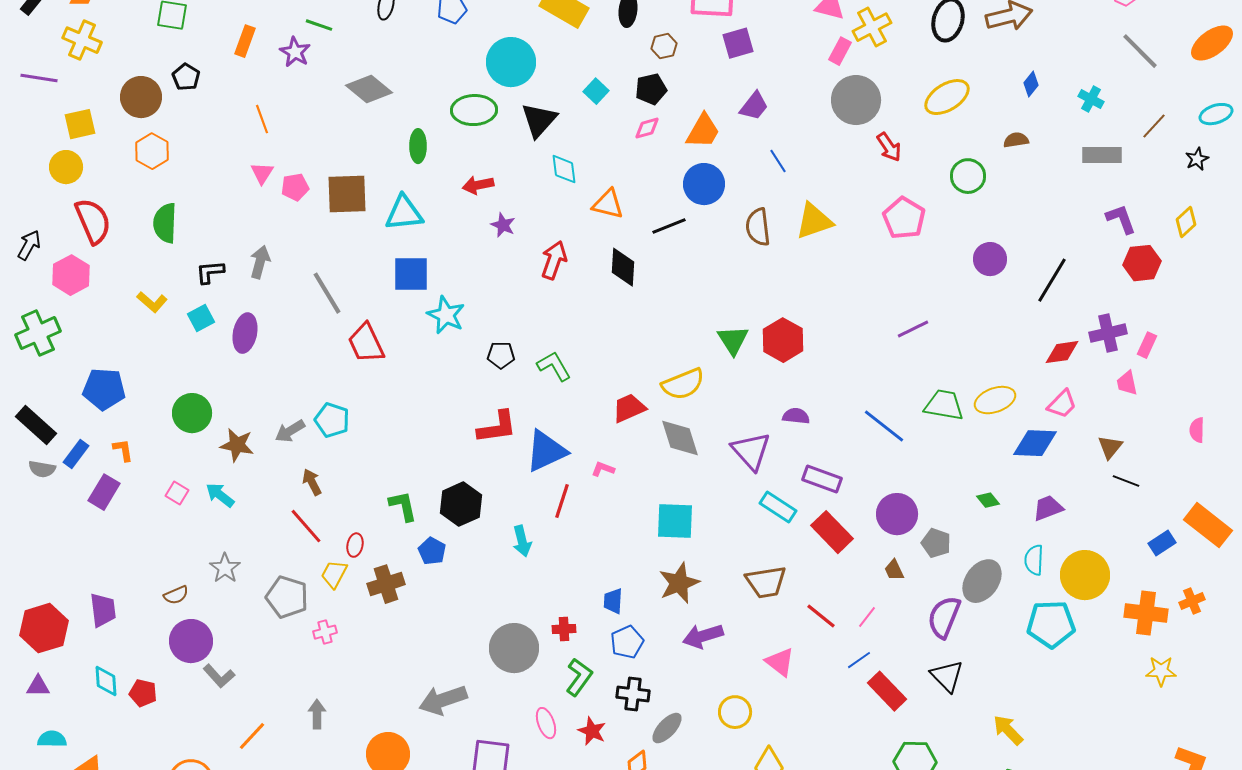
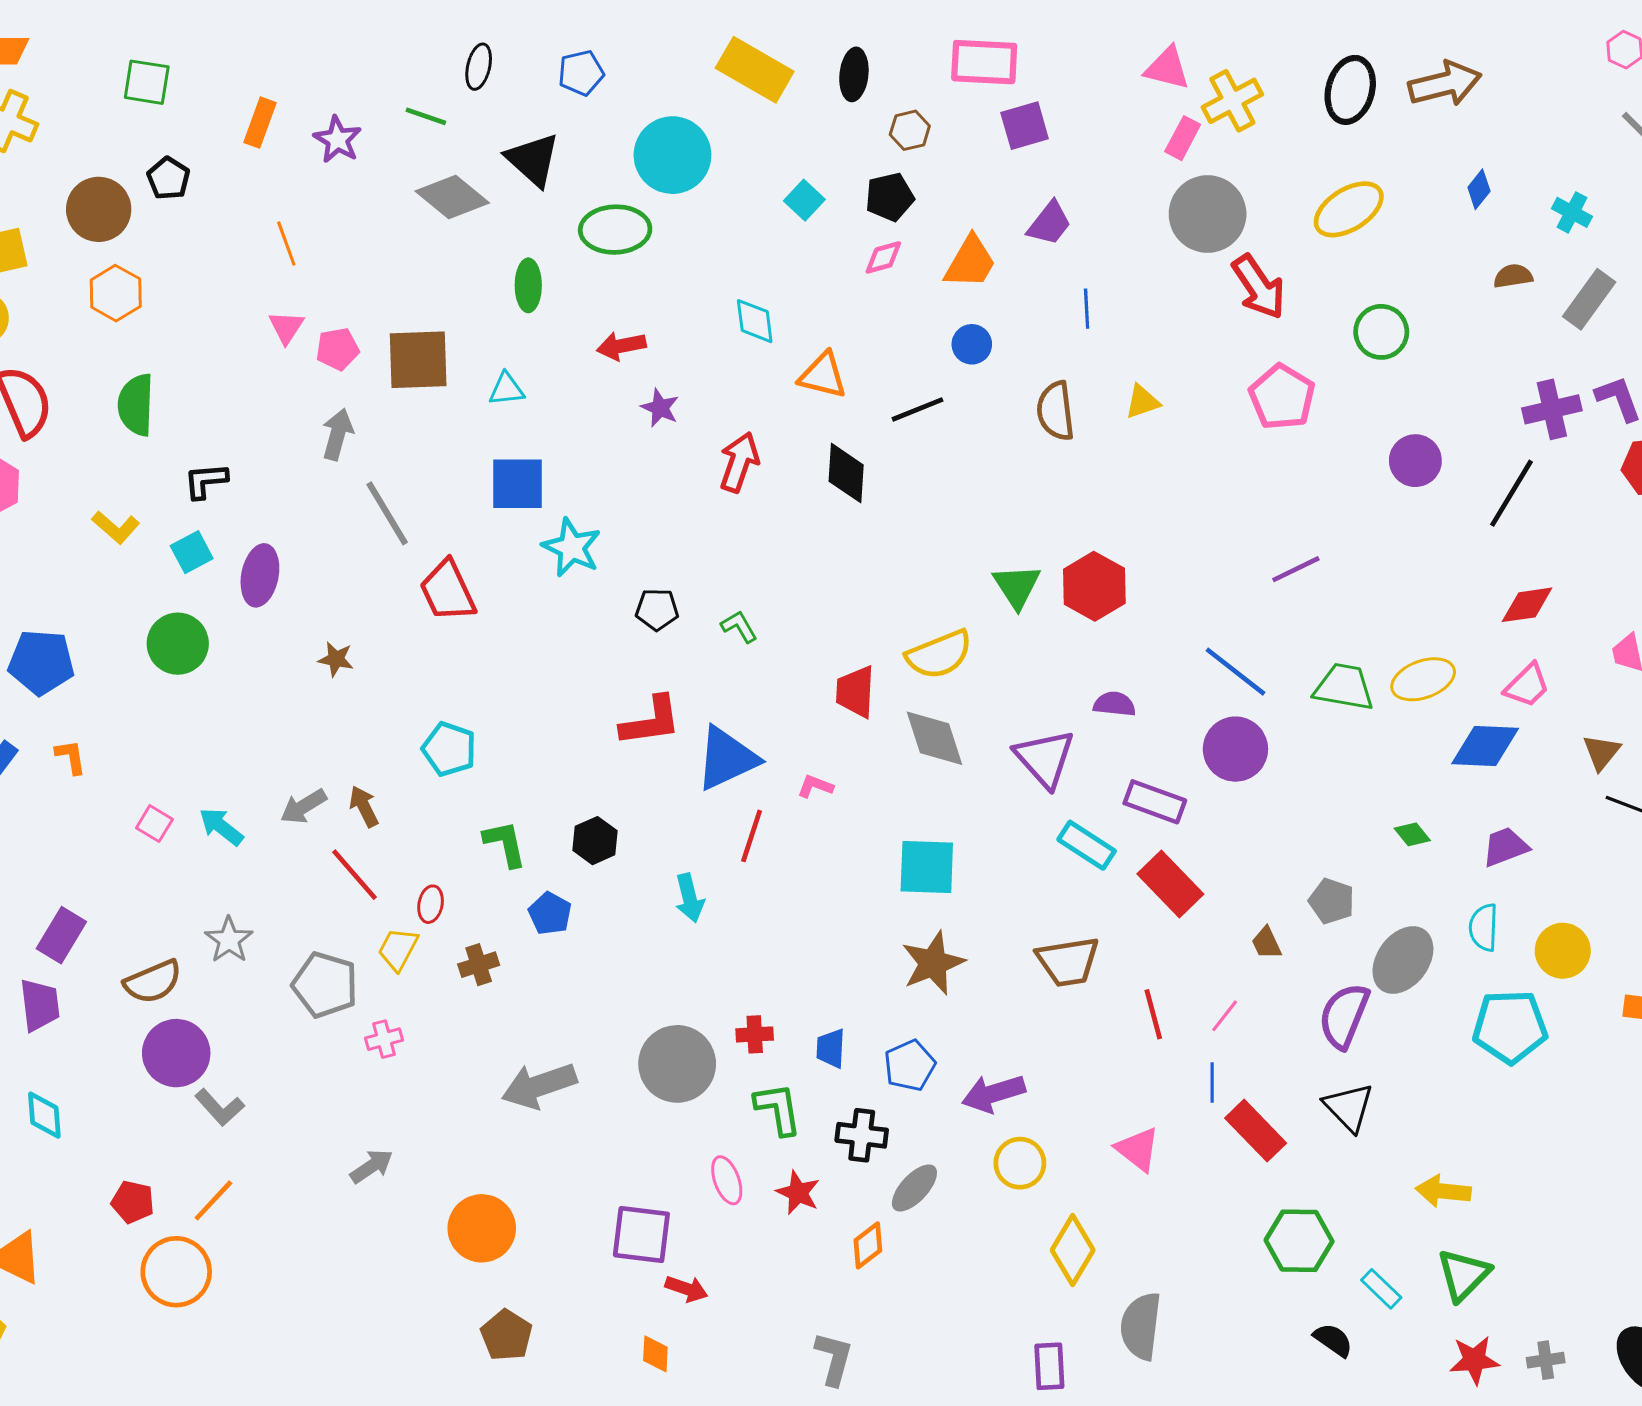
green line: (319, 25) -> (426, 116), moved
black triangle: (539, 120) -> (533, 160), moved, turned -30
brown semicircle: (1016, 140) -> (1513, 276), moved
red arrow: (889, 147) -> (1259, 287), size x1.4
gray rectangle: (1102, 155) -> (1589, 299), turned -54
blue line: (778, 161) -> (1087, 309), turned 30
blue circle: (704, 184) -> (972, 344), size x0.6
cyan triangle: (404, 213) -> (507, 389), size x0.6
yellow triangle: (814, 221) -> (1142, 402), size x0.6
gray arrow: (260, 262) -> (337, 434), moved
purple cross: (1108, 333) -> (1552, 409), moved
green L-shape: (554, 366) -> (739, 627), size x0.7
red trapezoid: (629, 408) -> (855, 692), turned -63
green circle: (192, 413) -> (178, 644), moved
cyan pentagon: (332, 420) -> (449, 749), moved
blue line: (884, 426) -> (1235, 672), moved
gray arrow: (290, 431) -> (303, 806), moved
brown star: (237, 445) -> (336, 659), moved, size x0.7
purple rectangle: (104, 492) -> (61, 935), moved
black hexagon: (461, 504) -> (595, 841), size x0.7
purple circle: (897, 514) -> (1235, 749), moved
yellow circle: (1085, 575) -> (1563, 951), size x0.7
brown cross: (386, 584) -> (479, 965), size x0.7
brown semicircle: (176, 595) -> (153, 982), size x1.5
blue trapezoid: (613, 601) -> (831, 1048), moved
red line: (821, 616) -> (1153, 1014), turned 36
purple arrow: (703, 636) -> (994, 1093), moved
blue pentagon: (627, 642) -> (910, 1065), moved
blue line: (859, 660) -> (1212, 1083), turned -55
pink triangle: (780, 662) -> (1138, 1149), moved
green L-shape: (579, 677) -> (778, 1109), turned -45
red pentagon: (143, 693) -> (133, 1202), moved
gray arrow: (443, 700) -> (539, 1086), moved
gray arrow: (317, 714) -> (372, 1166), turned 56
yellow arrow: (1008, 730) -> (1443, 1191), turned -40
orange line: (252, 736) -> (213, 1200), moved

